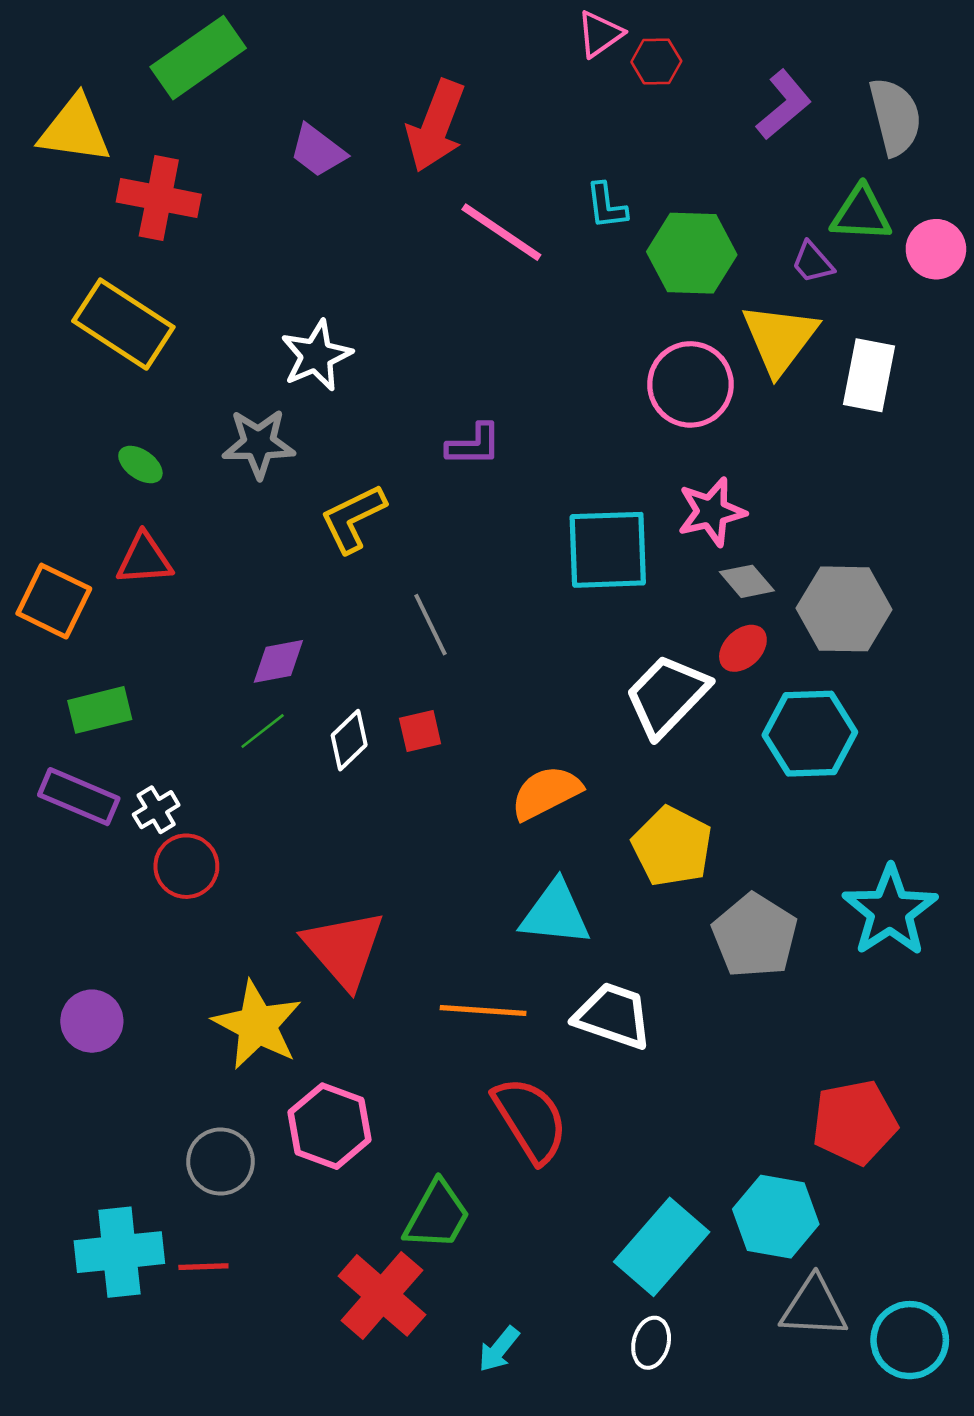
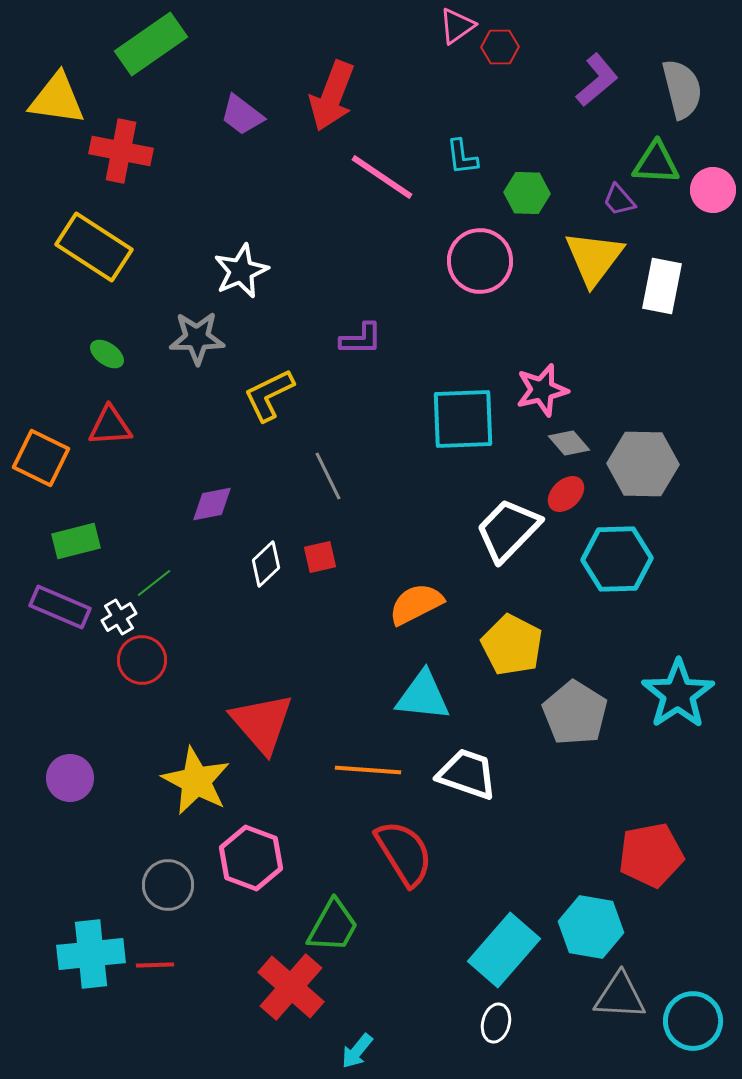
green hexagon: (692, 253) -> (527, 193), size x0.7
pink circle: (690, 384) -> (480, 261), moved
green line: (263, 731) -> (154, 583), moved
cyan arrow: (499, 1349) -> (357, 1051), moved

